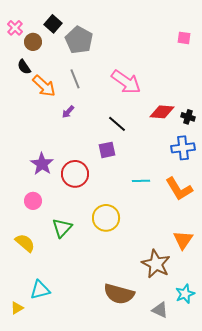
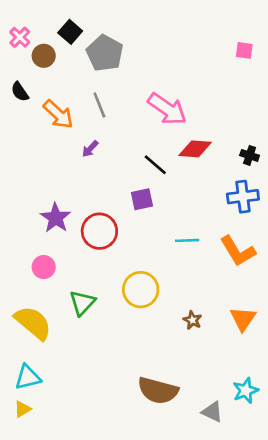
black semicircle: (24, 67) -> (20, 92), moved
red diamond: (162, 112) -> (195, 149), moved
yellow semicircle: (25, 243) -> (33, 323), size x1.4
brown star: (156, 264) -> (192, 320), moved, size x0.5
cyan triangle: (40, 290) -> (28, 377), moved

